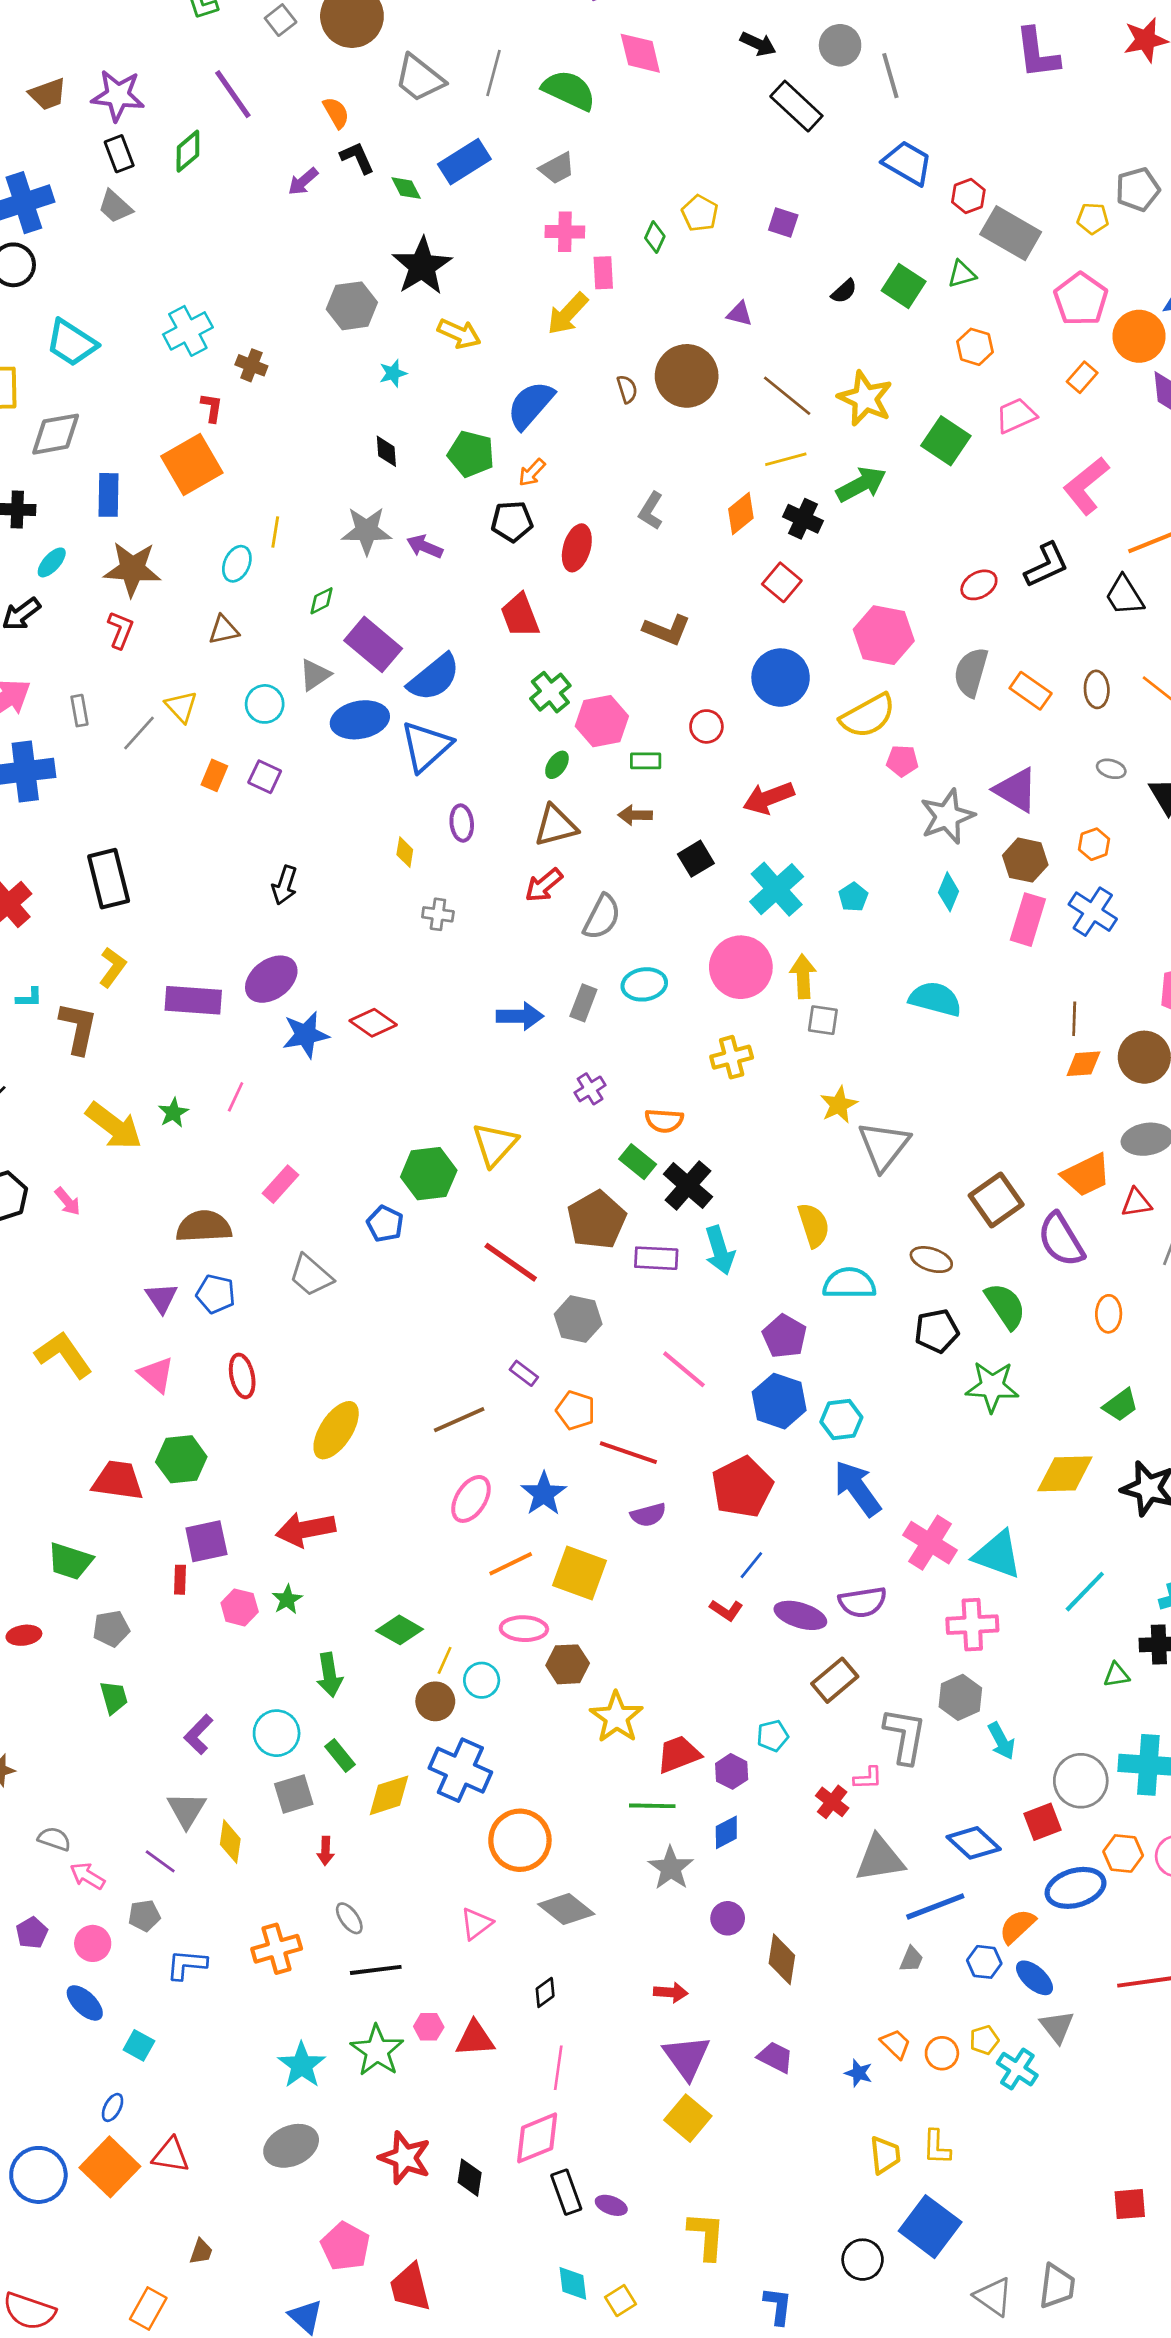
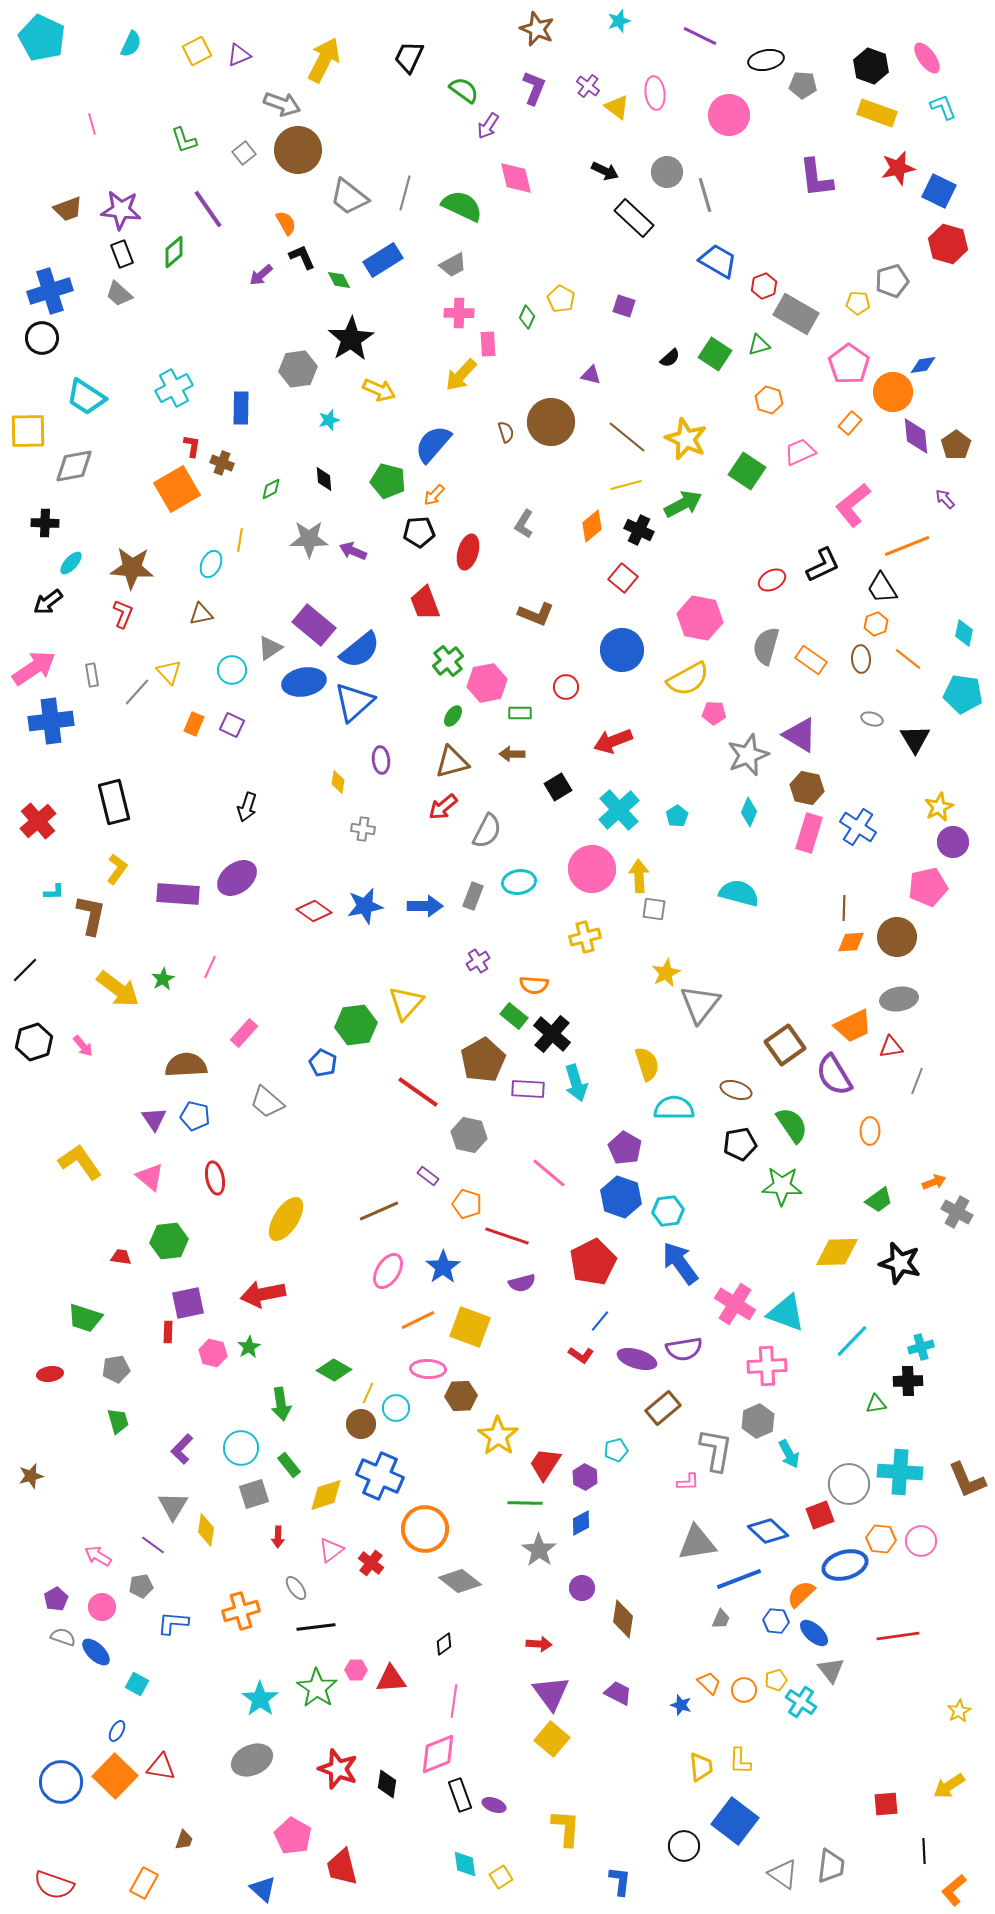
brown cross: (251, 365) -> (222, 463), moved
blue rectangle: (109, 495) -> (241, 408), moved
green diamond: (322, 601) -> (271, 489), moved
orange hexagon: (1094, 844) -> (876, 624), moved
blue star: (306, 1035) -> (365, 906), moved
red trapezoid: (118, 1480) -> (121, 1257), size x0.5
red trapezoid: (679, 1754) -> (545, 1464), turned -36
red cross: (832, 1802) -> (371, 1563), moved
gray semicircle: (54, 1839) -> (63, 1637), moved
pink triangle: (476, 1924) -> (331, 1550), moved

